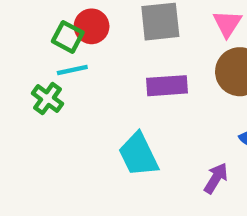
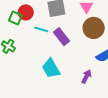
cyan line: (72, 70) -> (41, 29), moved, turned 32
purple rectangle: (167, 86) -> (61, 37), turned 60

